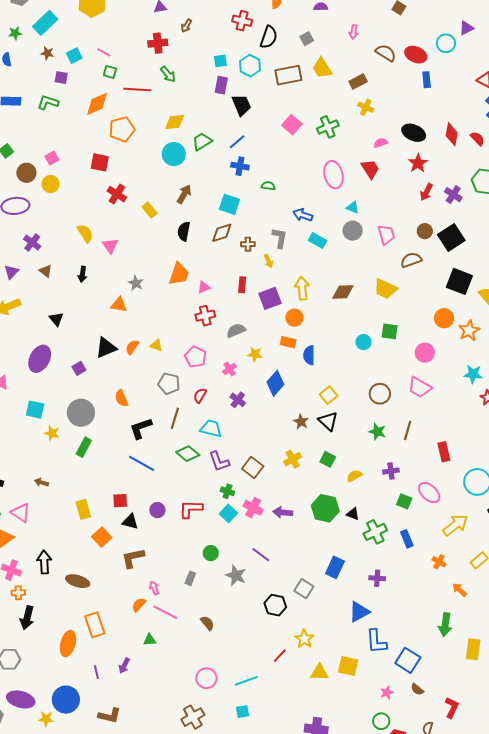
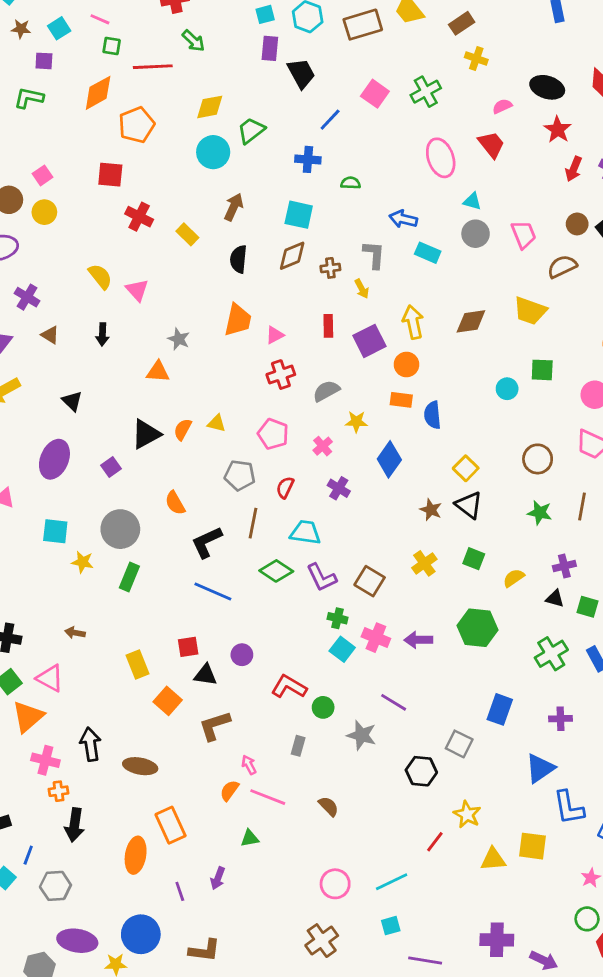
blue line: (237, 142) -> (330, 120), moved
red L-shape: (191, 509) -> (289, 687), moved, turned 35
black triangle: (353, 514) -> (555, 599), moved

